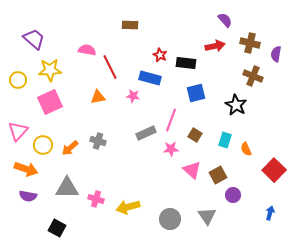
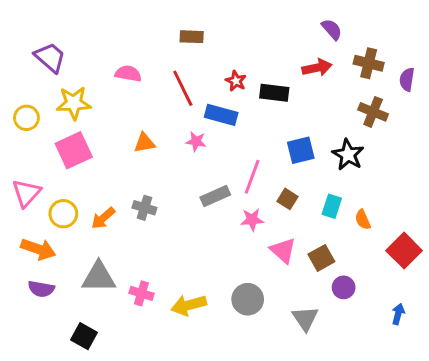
red line: (110, 67) -> (183, 88), moved
blue square: (196, 93) -> (301, 150), moved
gray circle: (170, 219) -> (248, 299), moved

